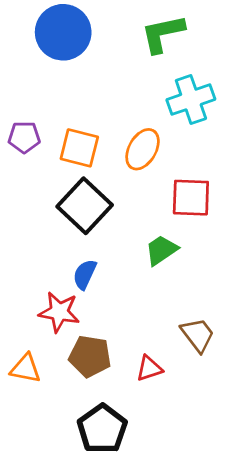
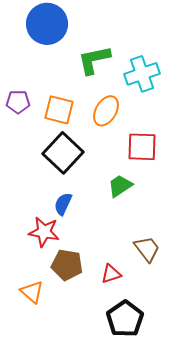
green L-shape: (163, 34) -> (94, 60), moved
orange triangle: (26, 368) -> (32, 292), moved, turned 30
black pentagon: (102, 429) -> (125, 319), moved

